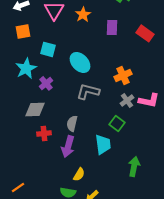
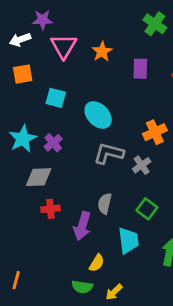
cyan star: (26, 68) -> (23, 139), moved
gray cross: (127, 100) -> (142, 165), moved
gray semicircle: (72, 123) -> (105, 204), moved
green square: (117, 123) -> (147, 209), moved
cyan trapezoid: (103, 144) -> (128, 241), moved
orange line: (18, 187) -> (16, 280), turned -40

